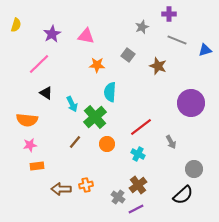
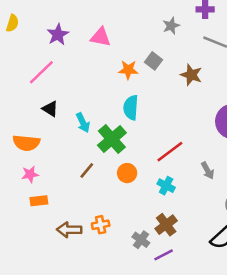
orange star: (97, 65) -> (128, 70), moved

